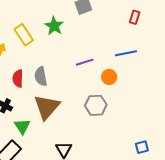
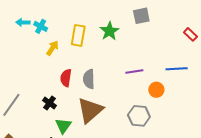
red rectangle: (135, 17) -> (190, 34), turned -72
yellow rectangle: (24, 35) -> (78, 35), turned 35

